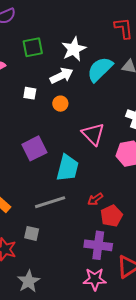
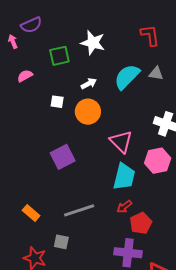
white star: (74, 49) -> (93, 43), moved, turned -30
white arrow: (62, 76) -> (89, 84), size x0.7
orange circle: (60, 104) -> (88, 112), size x1.6
cyan trapezoid: (68, 168) -> (124, 177), moved

